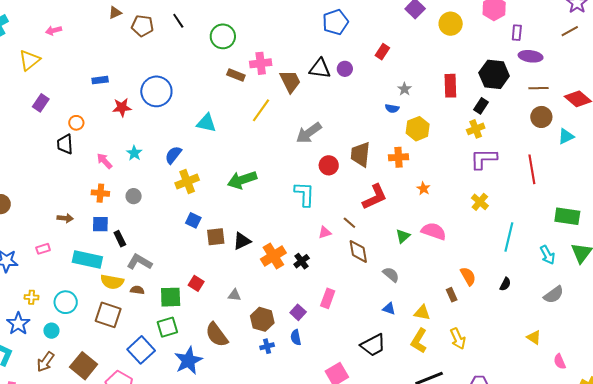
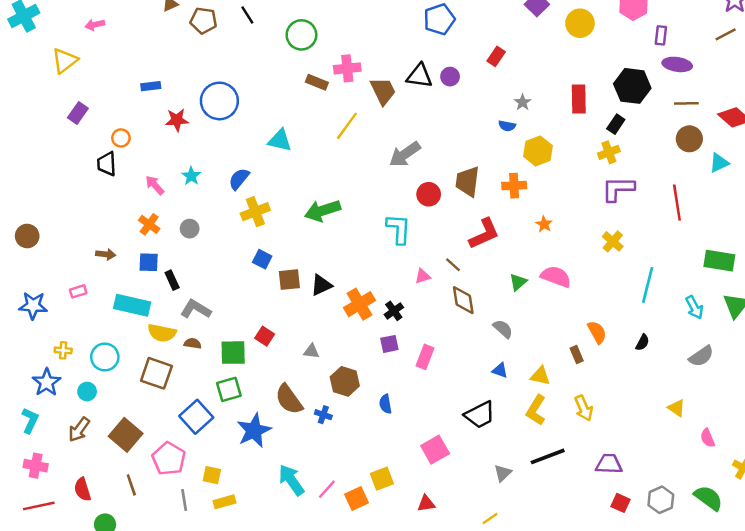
orange cross: (100, 193) -> (149, 224), turned 30
purple square: (298, 312) -> (389, 344), moved, turned 35
blue cross: (267, 346) -> (323, 415), moved, turned 32

